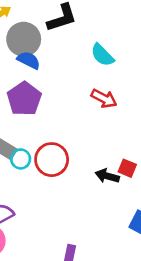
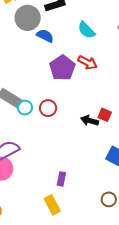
blue semicircle: (29, 60) -> (45, 36), moved
purple pentagon: (24, 99) -> (62, 68), moved
red circle: (52, 160) -> (48, 108), size x0.7

